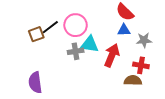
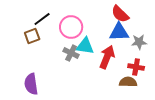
black line: (50, 27) -> (42, 19), moved
blue triangle: (124, 30) -> (119, 32), size x1.5
gray cross: (76, 51) -> (71, 53), turned 35

